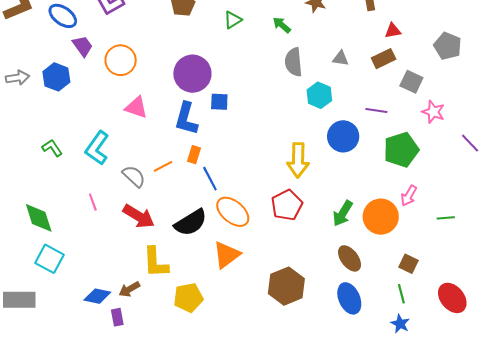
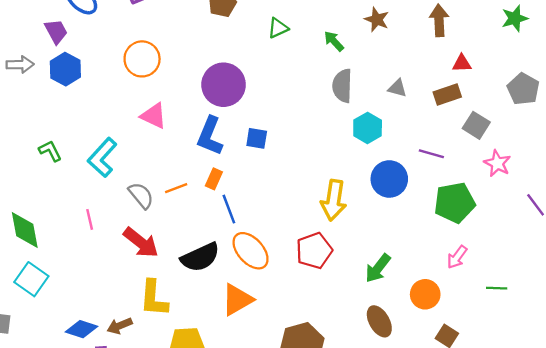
purple trapezoid: (83, 46) -> (56, 31), moved
blue square: (219, 102) -> (257, 138), moved
orange circle: (381, 217) -> (425, 294), moved, size x0.7

